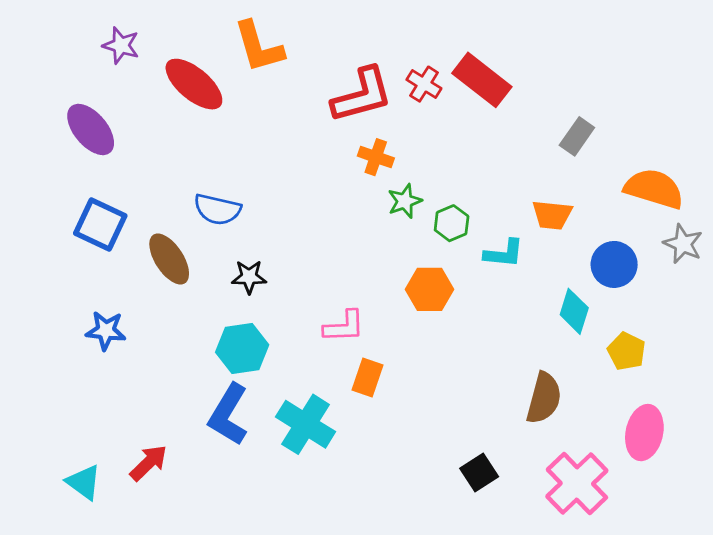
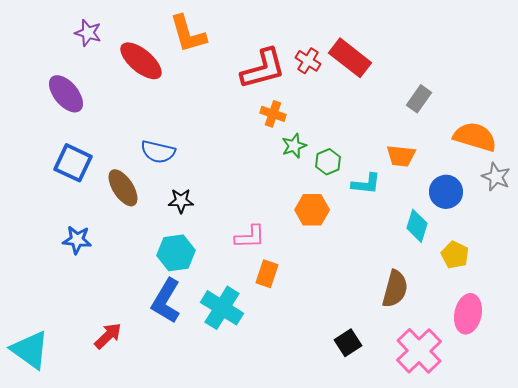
cyan triangle: (84, 482) -> (30, 350), moved, size x1.5

